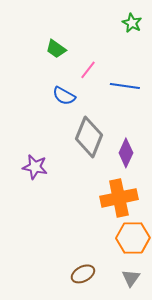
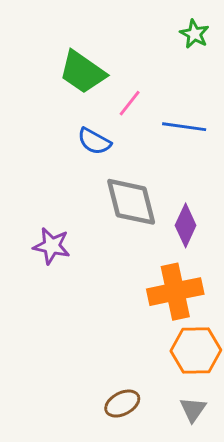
green trapezoid: (56, 49) -> (82, 72), size x1.6
gray diamond: (89, 137) -> (131, 202), turned -36

